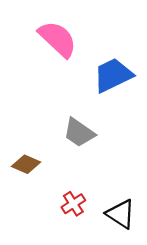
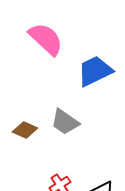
brown diamond: (26, 164) -> (25, 130), moved

